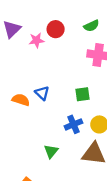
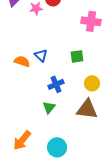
blue cross: (74, 124) -> (56, 84), moved

